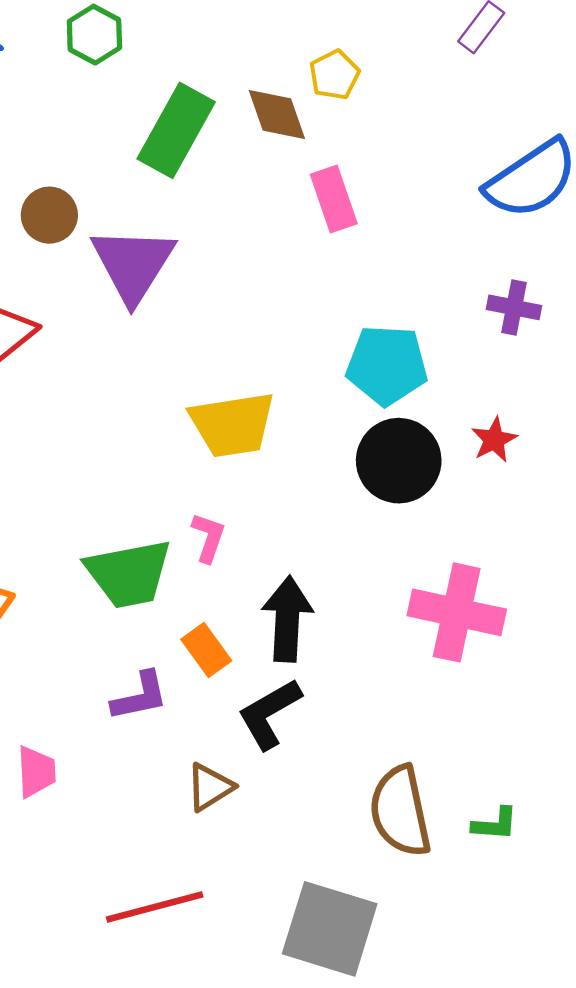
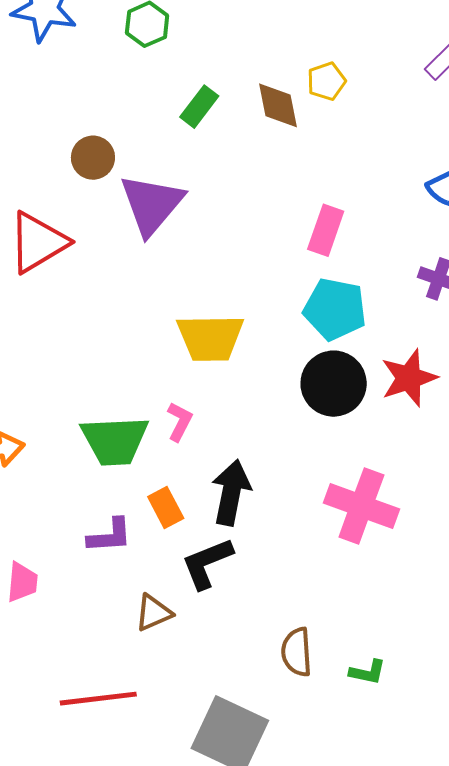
green rectangle: (176, 130) -> (199, 107), size x0.6
pink rectangle: (334, 199) -> (326, 230), moved, turned 30
red star: (494, 440) -> (409, 378), size x1.6
brown semicircle: (400, 811) -> (297, 652), size x0.7

